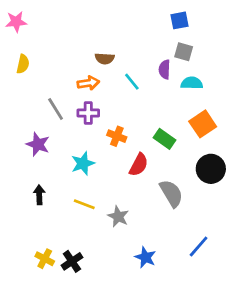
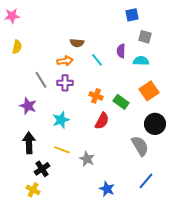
gray square: (184, 52) -> (145, 37), moved
orange cross: (117, 136) -> (96, 96), moved
gray semicircle: (171, 193) -> (140, 146), moved
black arrow: (39, 195) -> (29, 143), size x1.5
black cross: (72, 261) -> (42, 169), moved

